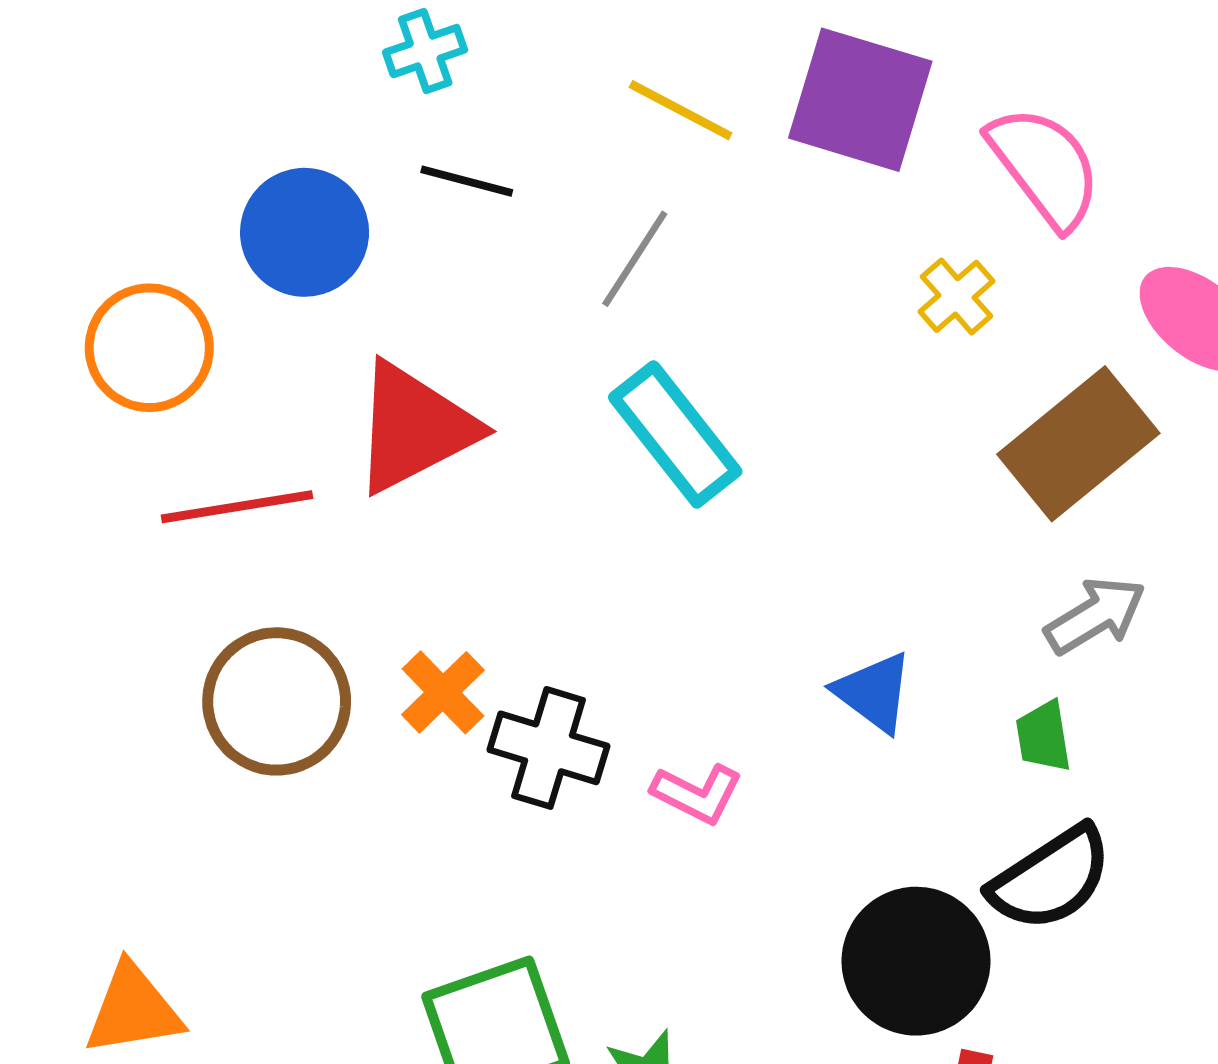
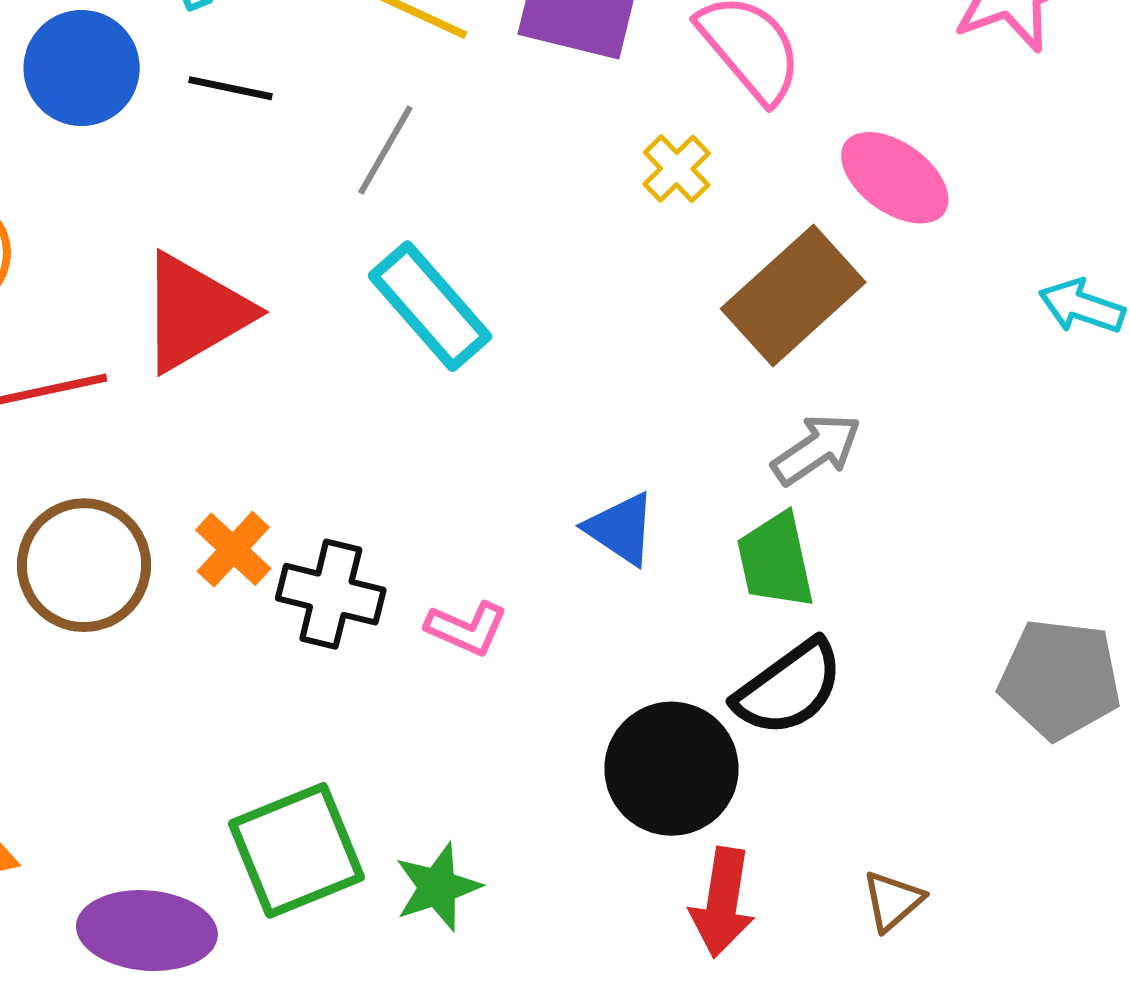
blue circle: (305, 232) -> (82, 68), moved
green trapezoid: (1043, 736) -> (776, 561), size x1.5

